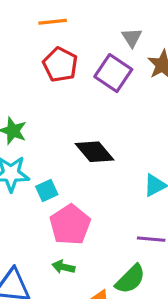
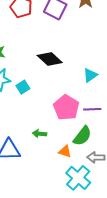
pink pentagon: (70, 225) -> (66, 107), moved

